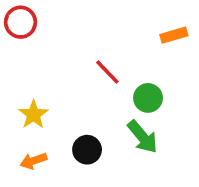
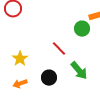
red line: (107, 72) -> (59, 49), moved
green circle: (148, 98) -> (82, 29), moved

